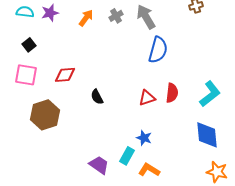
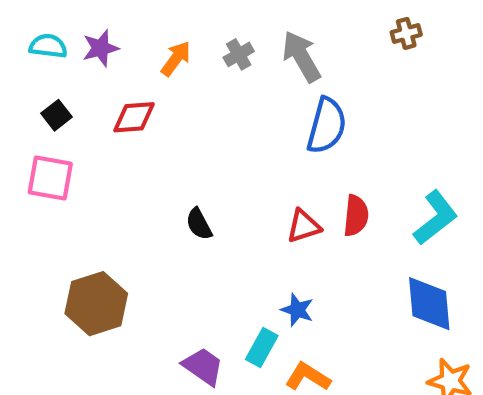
red diamond: (65, 75) -> (134, 117), moved
brown hexagon: (45, 115) -> (96, 304), moved

